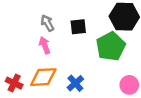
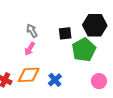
black square: (78, 27) -> (65, 33), moved
pink arrow: (45, 45) -> (30, 49), turned -128

